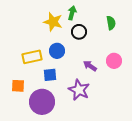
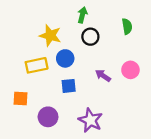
yellow star: (53, 22) -> (50, 36), moved
blue square: (50, 75) -> (69, 86), moved
purple star: (79, 90) -> (90, 120), moved
purple circle: (42, 102) -> (48, 117), size x0.7

